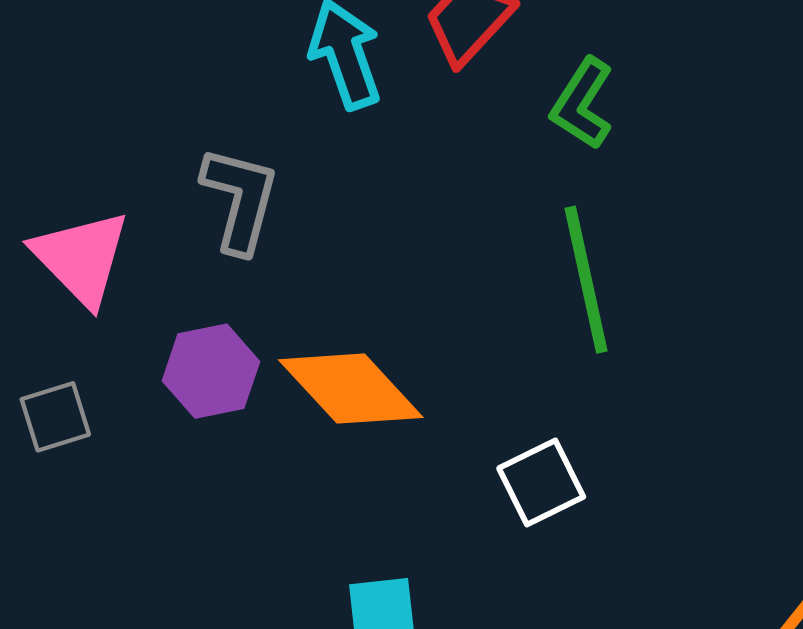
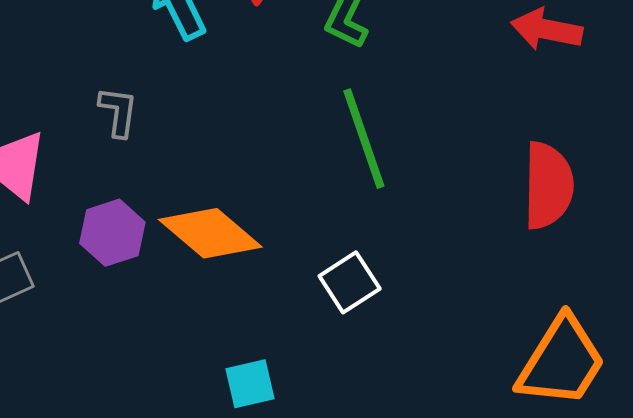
gray L-shape: (240, 200) -> (118, 112), size x0.7

